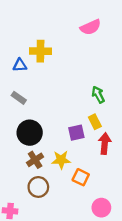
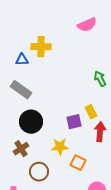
green arrow: (98, 95) -> (100, 79), moved
gray rectangle: (19, 98) -> (21, 90), size x1.5
brown cross: (35, 160) -> (21, 149), moved

